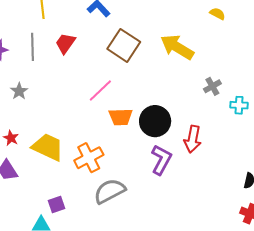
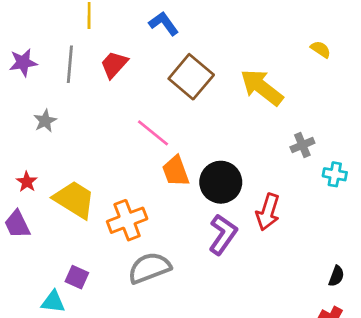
pink line: (100, 91) -> (153, 133), turned 76
orange trapezoid: (121, 117) -> (176, 171), turned 65
purple square: (57, 204) -> (77, 277), turned 36

